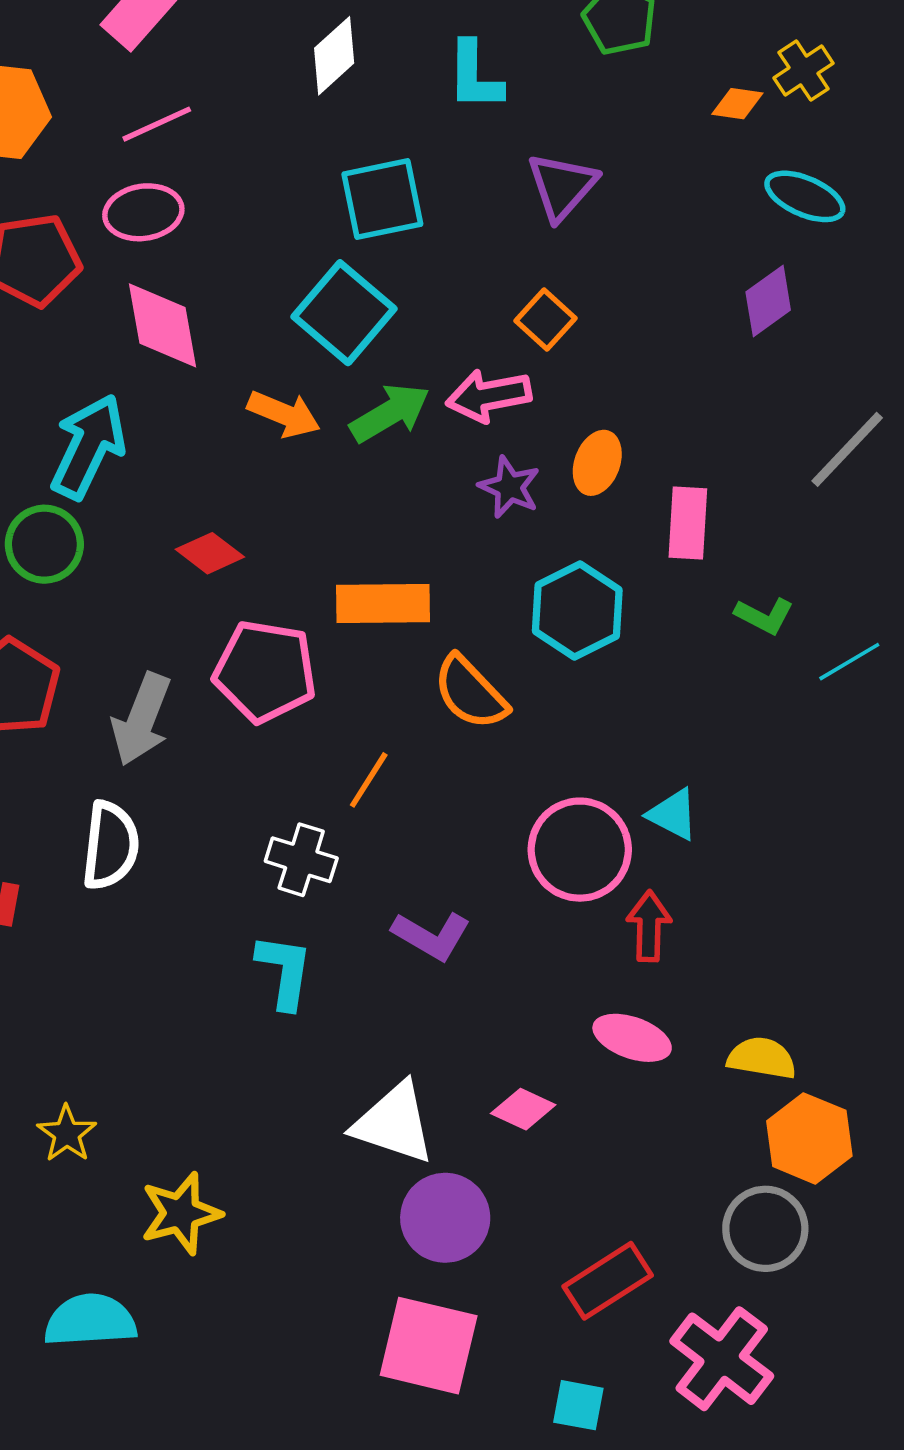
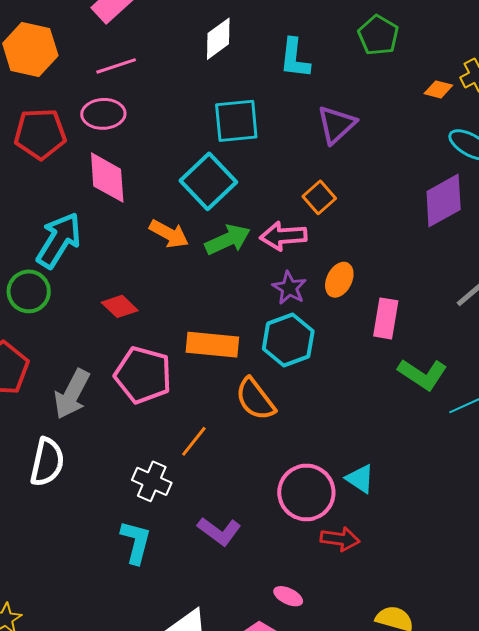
purple diamond: (768, 301) -> (444, 200), size x1.4
cyan hexagon: (577, 610) -> (288, 340), moved
green L-shape: (764, 616) -> (422, 374), size x1.5
red arrow: (649, 926) -> (340, 539), turned 90
pink ellipse: (632, 1038) -> (288, 596), moved, size x0.7

